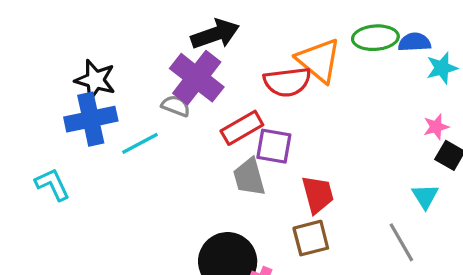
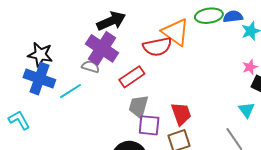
blue cross: (91, 119) -> (39, 79), turned 36
purple square: (274, 146) -> (149, 125), moved
gray trapezoid: (249, 177) -> (139, 106), turned 35

